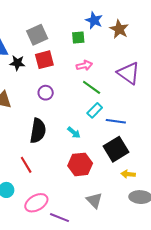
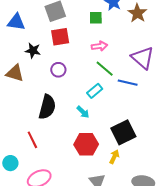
black star: (17, 63) -> (33, 51), moved
cyan rectangle: (95, 110) -> (95, 91), moved
blue line: (116, 121) -> (128, 83), moved
yellow arrow: (128, 174) -> (114, 157), moved, turned 104

